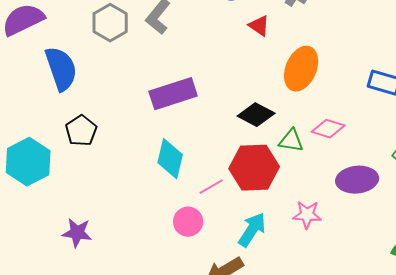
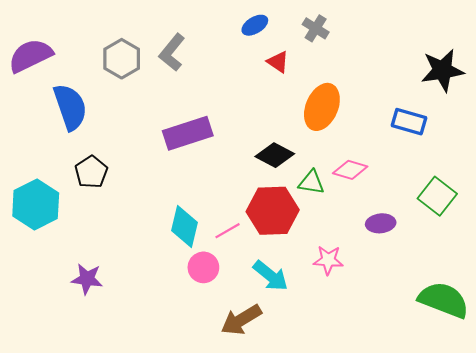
cyan diamond: (170, 159) -> (185, 226), moved
purple ellipse: (357, 180) -> (381, 223), size x0.7
cyan arrow: (252, 230) -> (271, 276), turned 96

